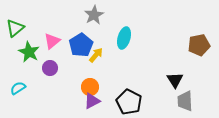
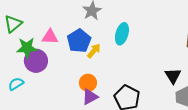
pink triangle: (52, 41) -> (50, 37), turned 42
green star: (29, 52) -> (27, 48), turned -30
purple circle: (50, 68) -> (36, 61), moved, size x1.5

